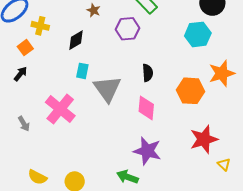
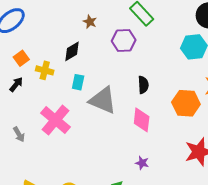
yellow cross: (40, 26) -> (45, 70), moved
gray triangle: (107, 89) -> (103, 100), turned -32
purple star: (147, 151) -> (142, 163), size x0.5

